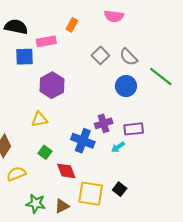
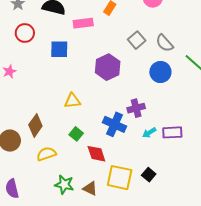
blue square: (24, 57) -> (59, 49), moved
purple hexagon: (52, 85) -> (108, 67), moved
purple rectangle: (134, 129) -> (172, 132), moved
brown triangle: (62, 206) -> (90, 188), turned 49

